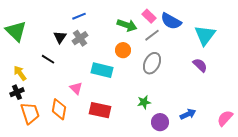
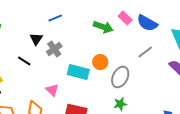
gray line: (152, 35) -> (145, 52), moved
gray cross: (80, 38) -> (54, 49), moved
orange circle: (123, 50) -> (100, 62), moved
gray ellipse: (152, 63) -> (120, 77), moved

